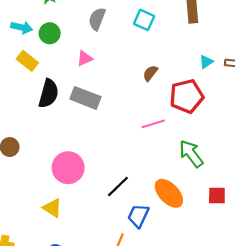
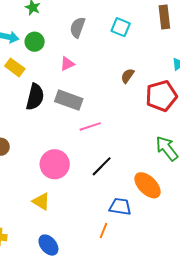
pink line: (153, 124) -> (90, 126), moved
black line: (118, 186) -> (102, 166), moved
blue trapezoid: (138, 216) -> (120, 207), turned 75

